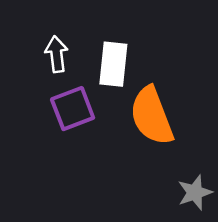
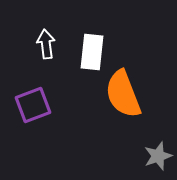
purple square: (73, 109) -> (33, 105), moved

